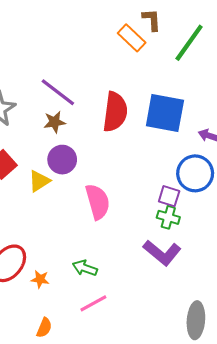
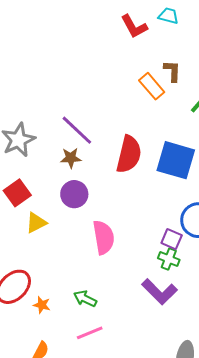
yellow triangle: (39, 181) -> (36, 223), moved

